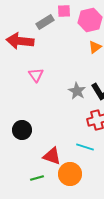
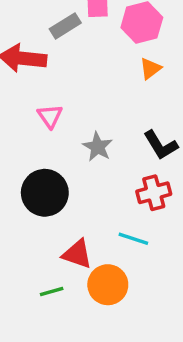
gray star: (77, 91) -> (98, 147), moved
black circle: (22, 130) -> (45, 193), moved, size x1.4

